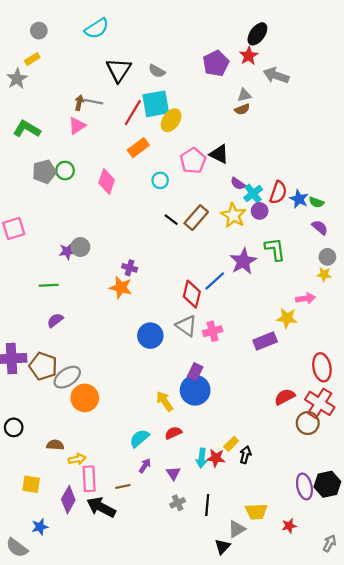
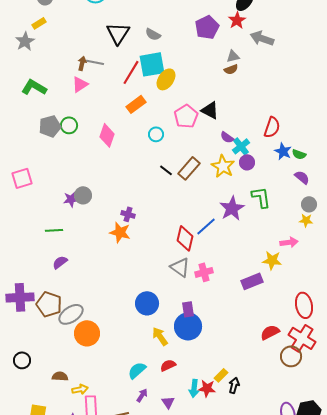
red semicircle: (278, 192) -> (272, 127), moved
blue circle: (150, 336) -> (147, 303), moved
purple rectangle: (195, 372) -> (188, 309), turned -35

